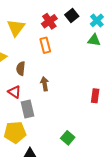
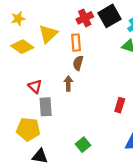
black square: (72, 15) -> (109, 16), size x1.5
yellow triangle: (16, 28) -> (48, 34), moved
brown semicircle: (21, 69) -> (78, 63), moved

